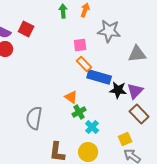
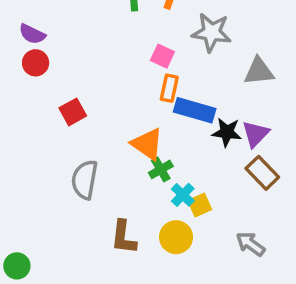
red square: (26, 29) -> (73, 112), moved, turned 35
pink square: (80, 45) -> (162, 56), turned 32
orange rectangle: (84, 64) -> (169, 88), turned 56
orange triangle: (71, 97) -> (147, 144), size x1.5
yellow square: (125, 139) -> (200, 205), moved

